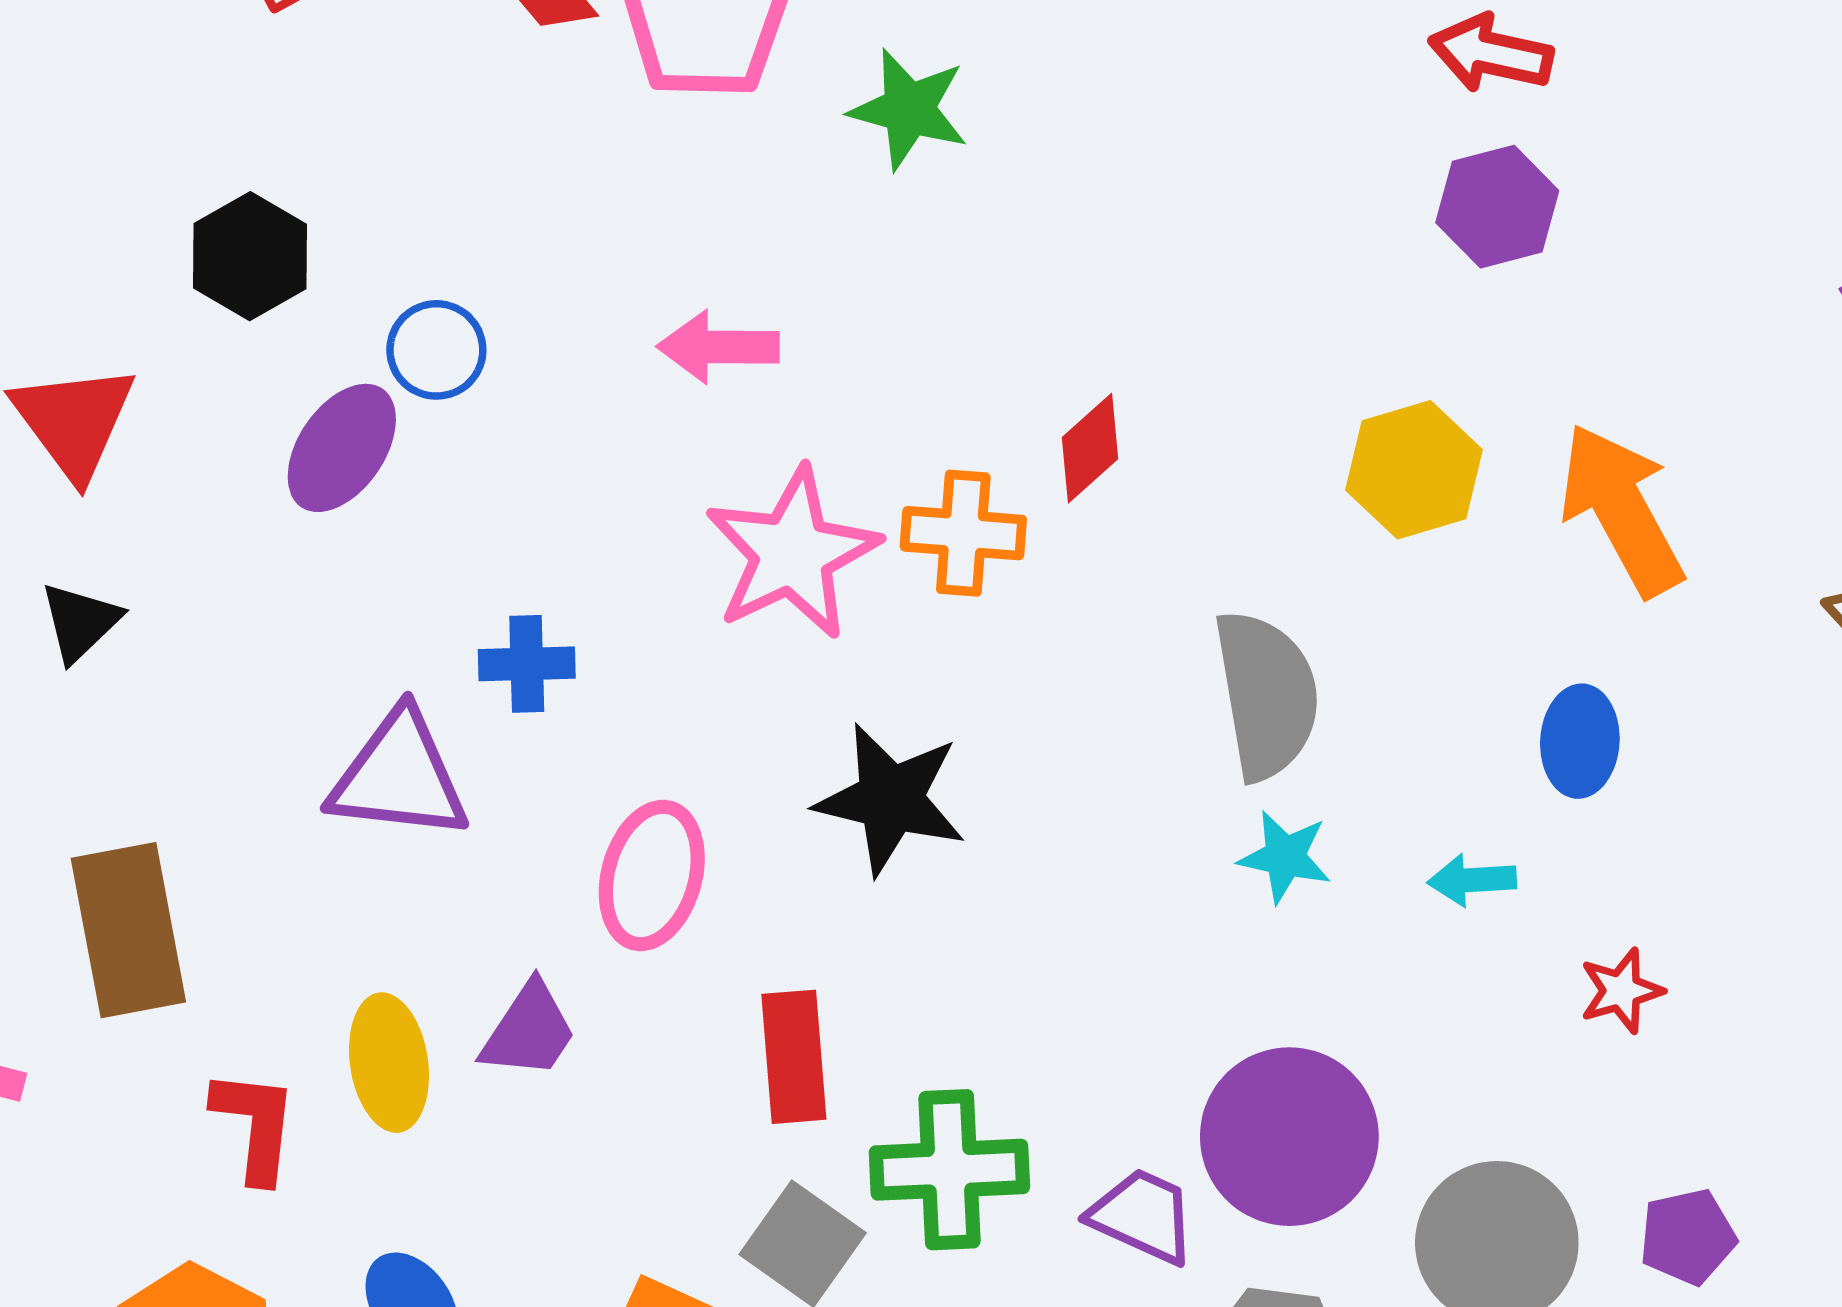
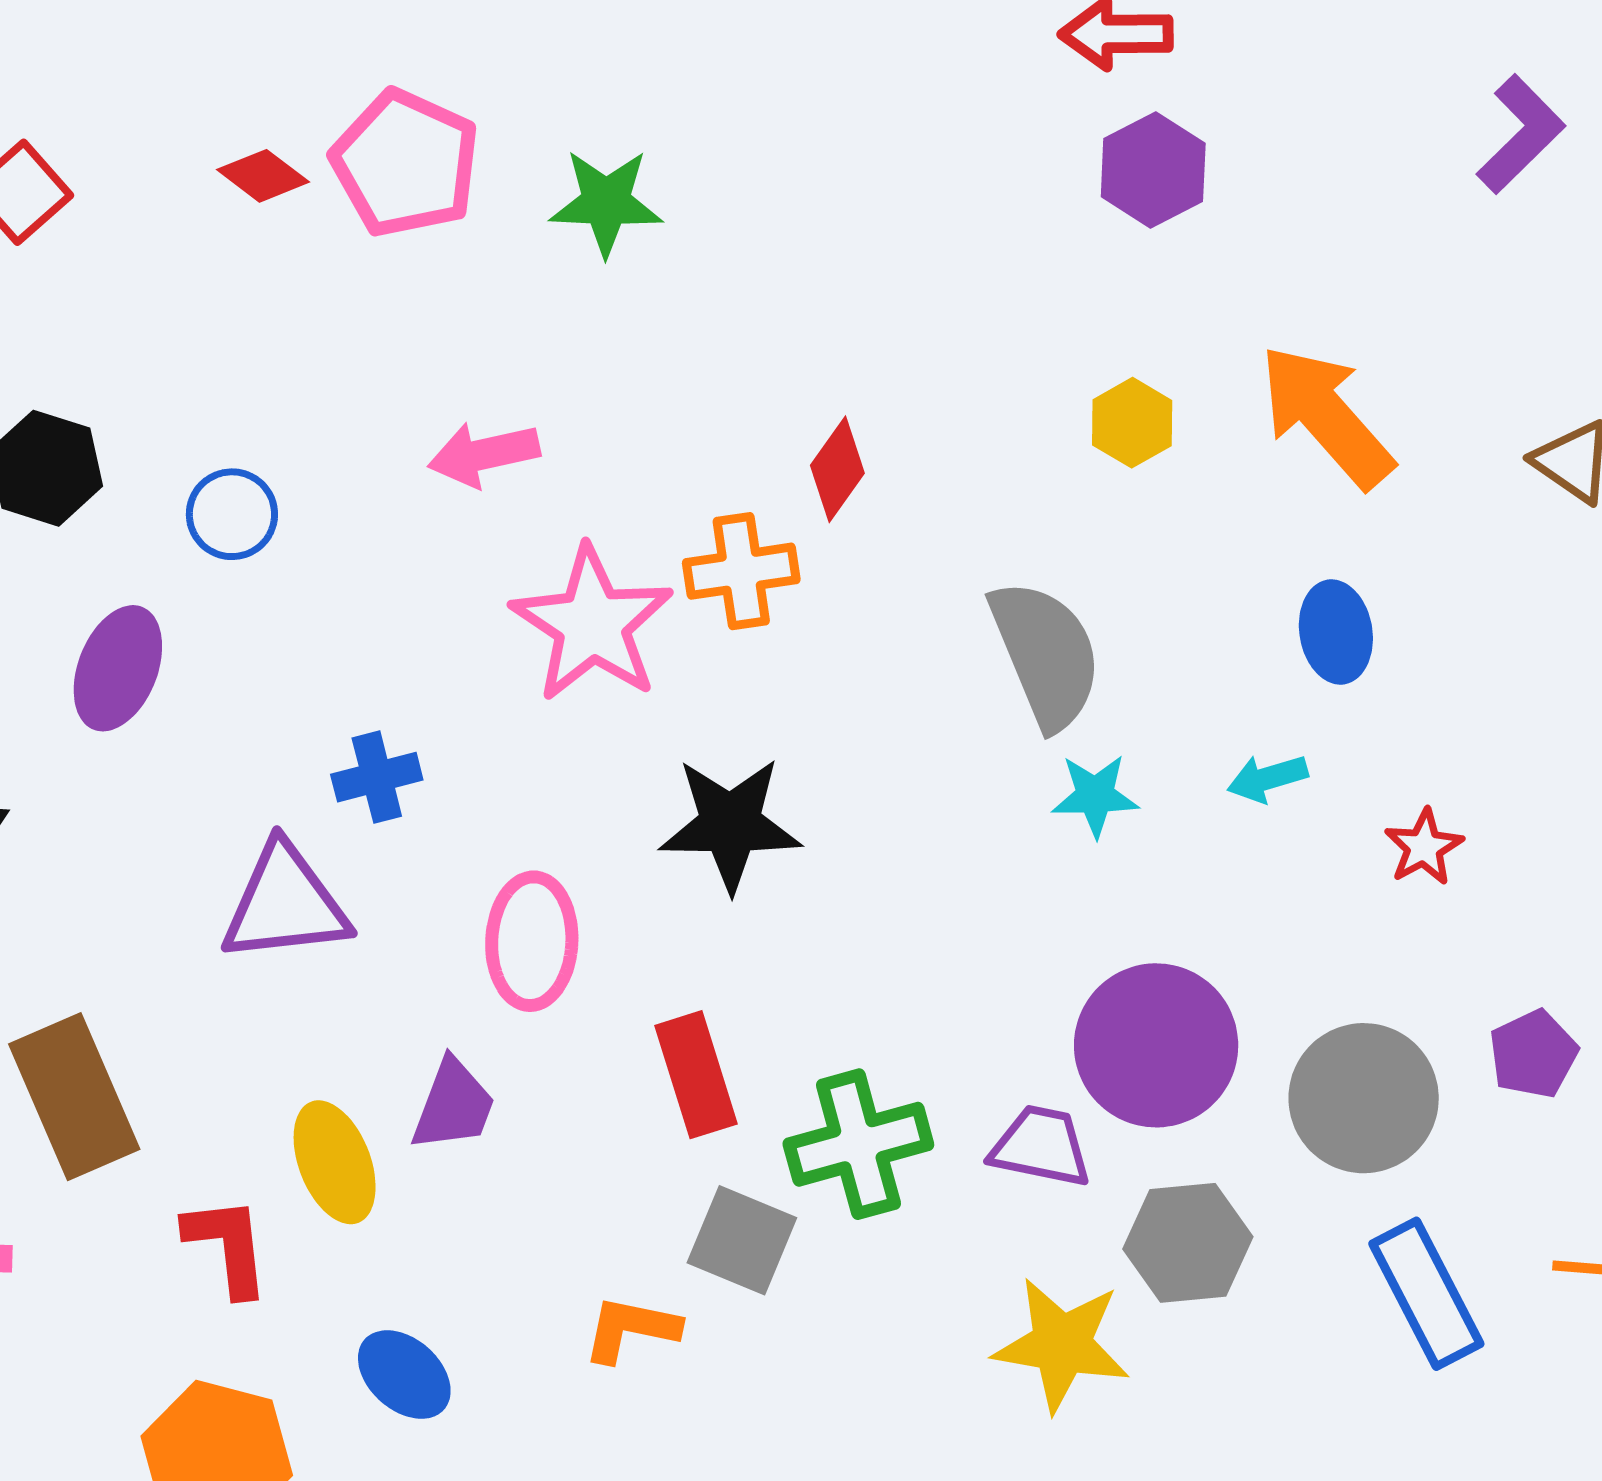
purple ellipse: (342, 448) -> (118, 668), moved
yellow hexagon: (1414, 470) -> (1132, 423), size x0.7

